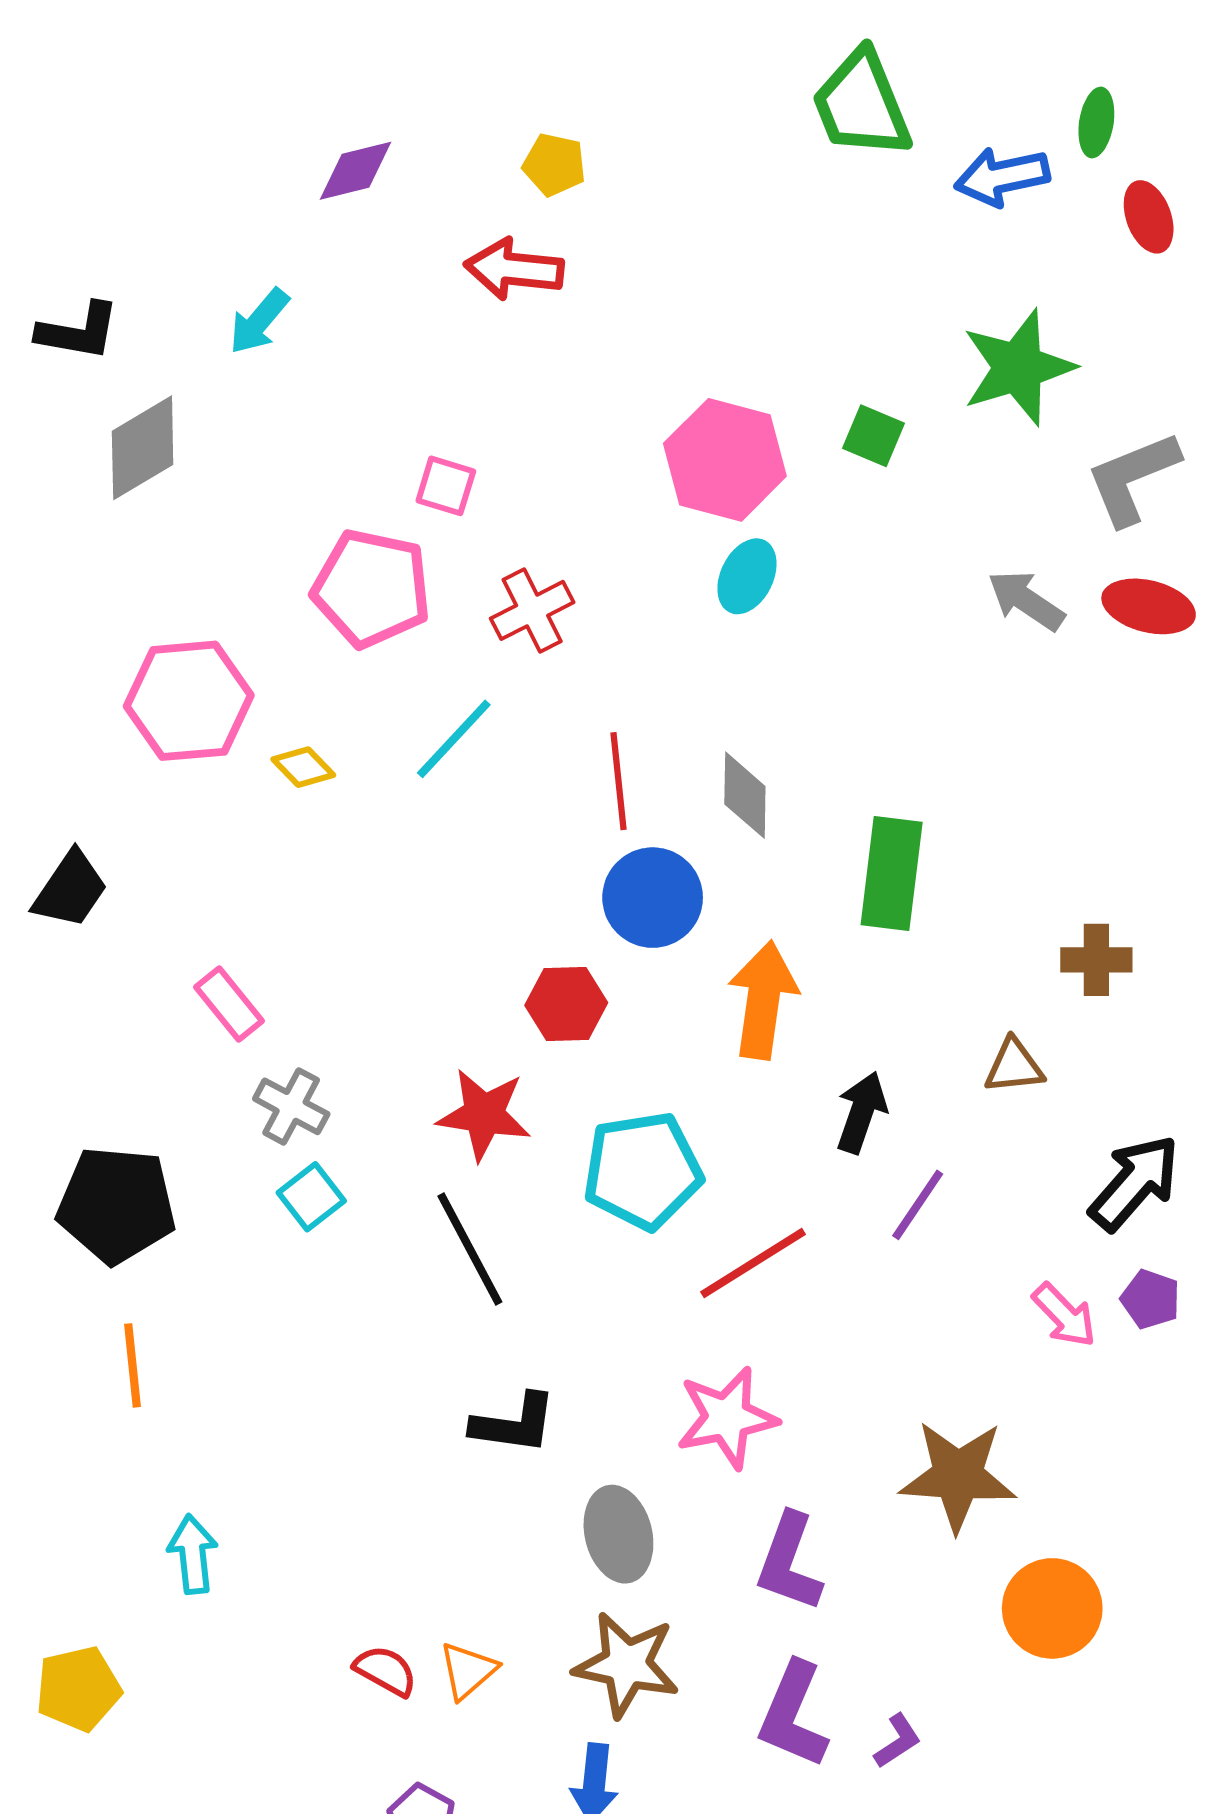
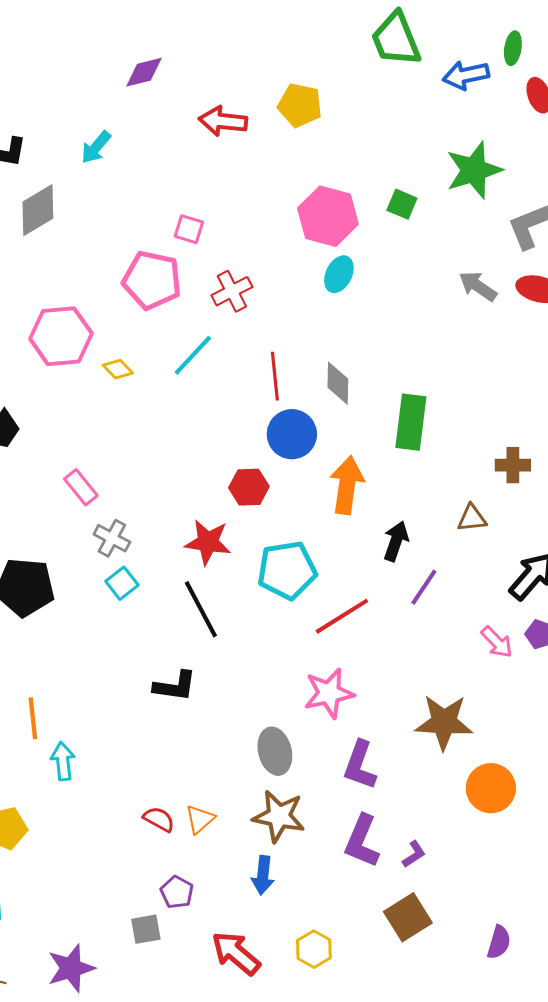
yellow pentagon: (554, 165) -> (300, 105), moved, size x1.4
orange line: (133, 1365) -> (33, 718), moved
black L-shape: (514, 1424) -> (175, 686), moved

